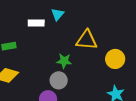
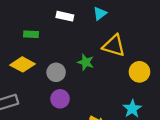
cyan triangle: (58, 14) -> (100, 13), moved
gray circle: (59, 80) -> (56, 72), moved

